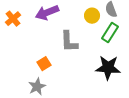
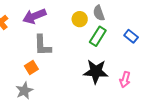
gray L-shape: (69, 42) -> (42, 45), moved

